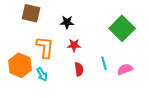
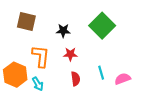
green square: (122, 28) -> (102, 26), moved

